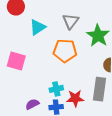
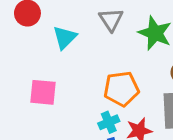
orange pentagon: (65, 51) -> (121, 89), moved

